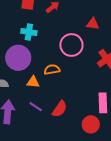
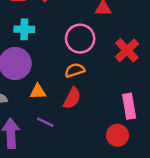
orange semicircle: (52, 70) -> (75, 70), moved
red semicircle: (60, 109) -> (72, 98), moved

